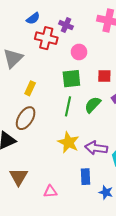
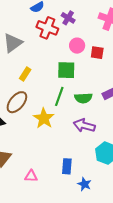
red square: (104, 76) -> (97, 53), moved
green semicircle: (93, 105) -> (83, 98), turned -144
yellow star: (68, 142) -> (44, 118), moved
purple arrow: (96, 148) -> (84, 125), moved

